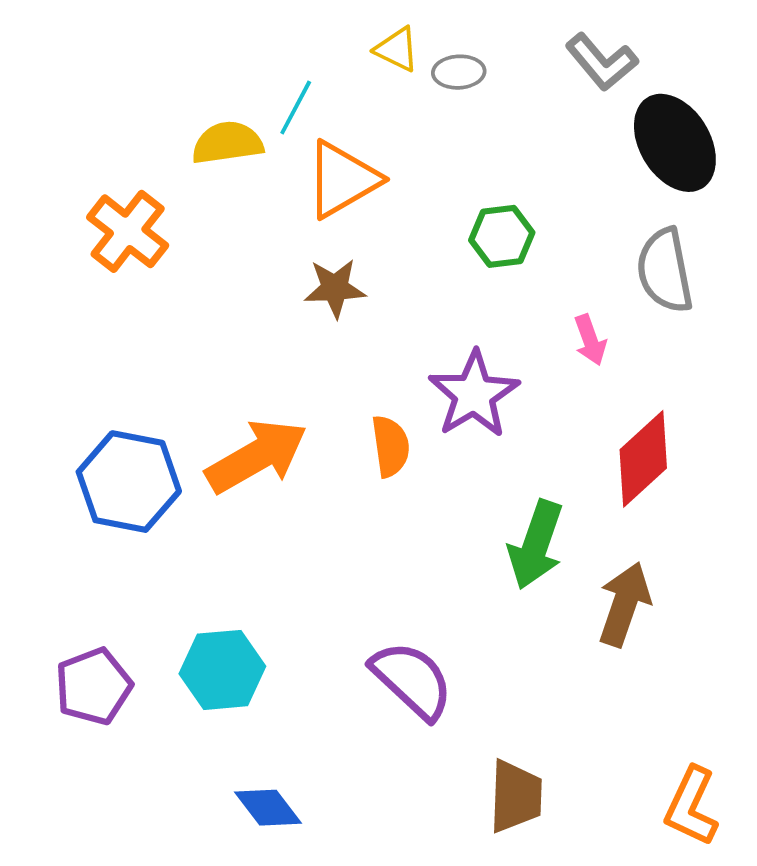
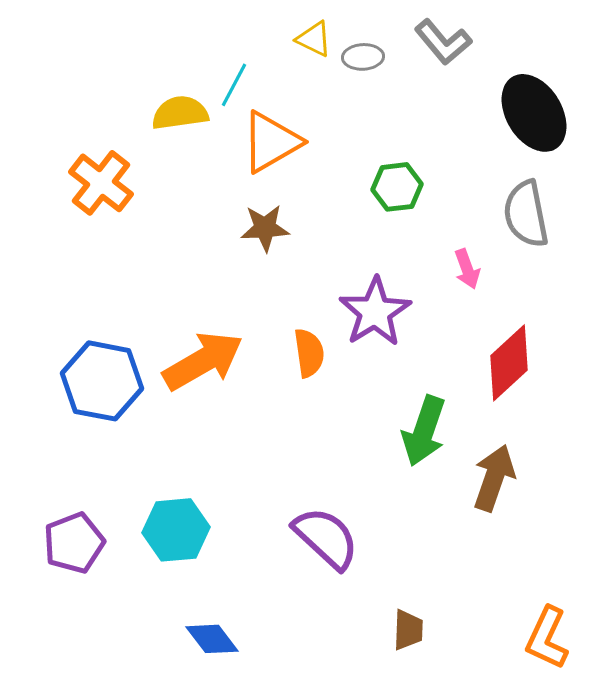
gray L-shape: (602, 62) -> (443, 42), moved
brown trapezoid: (516, 796) -> (408, 630), size x0.7

